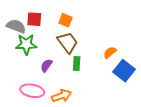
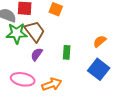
brown trapezoid: (68, 42) -> (35, 31), moved
blue square: (124, 71) -> (99, 69), moved

